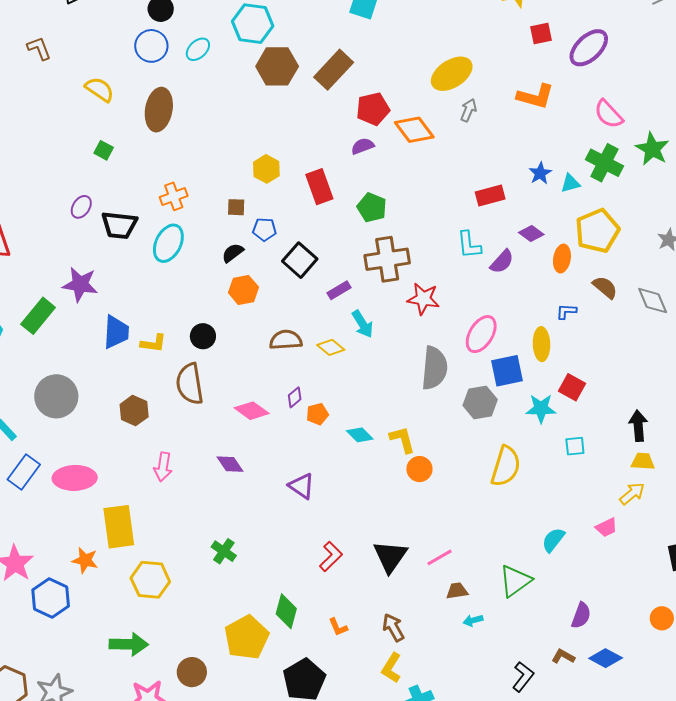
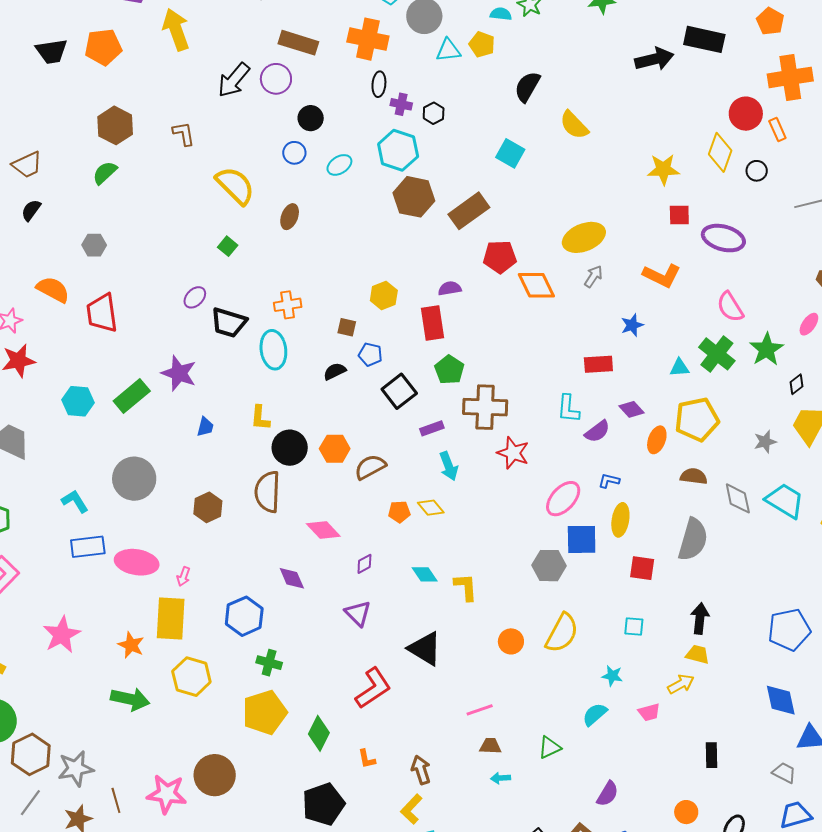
blue circle: (151, 46) -> (294, 153), size x0.7
purple ellipse: (589, 48) -> (723, 238), turned 48
yellow semicircle: (99, 89) -> (235, 186), size x1.4
brown ellipse: (159, 110) -> (290, 217), size x0.6
purple semicircle: (363, 146) -> (450, 288), moved
blue star: (540, 173) -> (632, 325), moved
green pentagon: (372, 208) -> (449, 370), moved
cyan ellipse: (168, 243) -> (273, 350), turned -45
brown semicircle: (605, 287) -> (694, 476), turned -44
orange hexagon: (243, 290) -> (335, 449), moved
blue L-shape: (566, 311) -> (609, 481), moved
blue trapezoid: (116, 332) -> (205, 427), size x0.6
black circle: (203, 336) -> (290, 448), size x1.4
brown semicircle: (286, 340) -> (370, 467), turned -36
yellow L-shape: (153, 343) -> (260, 418), moved, turned 76
yellow diamond: (331, 347) -> (431, 508), moved
gray semicircle: (434, 368) -> (693, 540), moved
red square: (572, 387) -> (642, 568), turned -32
purple diamond: (295, 397) -> (364, 564), moved
cyan star: (541, 408) -> (612, 676), moved, size x0.7
orange pentagon: (317, 414) -> (399, 512), moved
pink arrow: (163, 467) -> (184, 577), moved, size x0.7
orange circle: (419, 469) -> (511, 641), moved
blue rectangle: (24, 472) -> (88, 547), turned 36
green cross: (224, 551) -> (269, 663), turned -30
red L-shape: (331, 556) -> (373, 688), size x1.4
black triangle: (390, 556) -> (425, 649), moved, turned -45
green triangle: (515, 581) -> (550, 747), size x0.7
blue hexagon: (51, 598) -> (244, 616), moved
yellow pentagon: (247, 637) -> (265, 712), moved
green arrow: (129, 644) -> (130, 699), moved
brown circle: (192, 672) -> (215, 775), size x1.4

